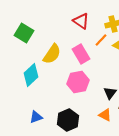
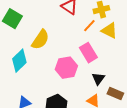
pink rectangle: (81, 54) -> (88, 53), moved

